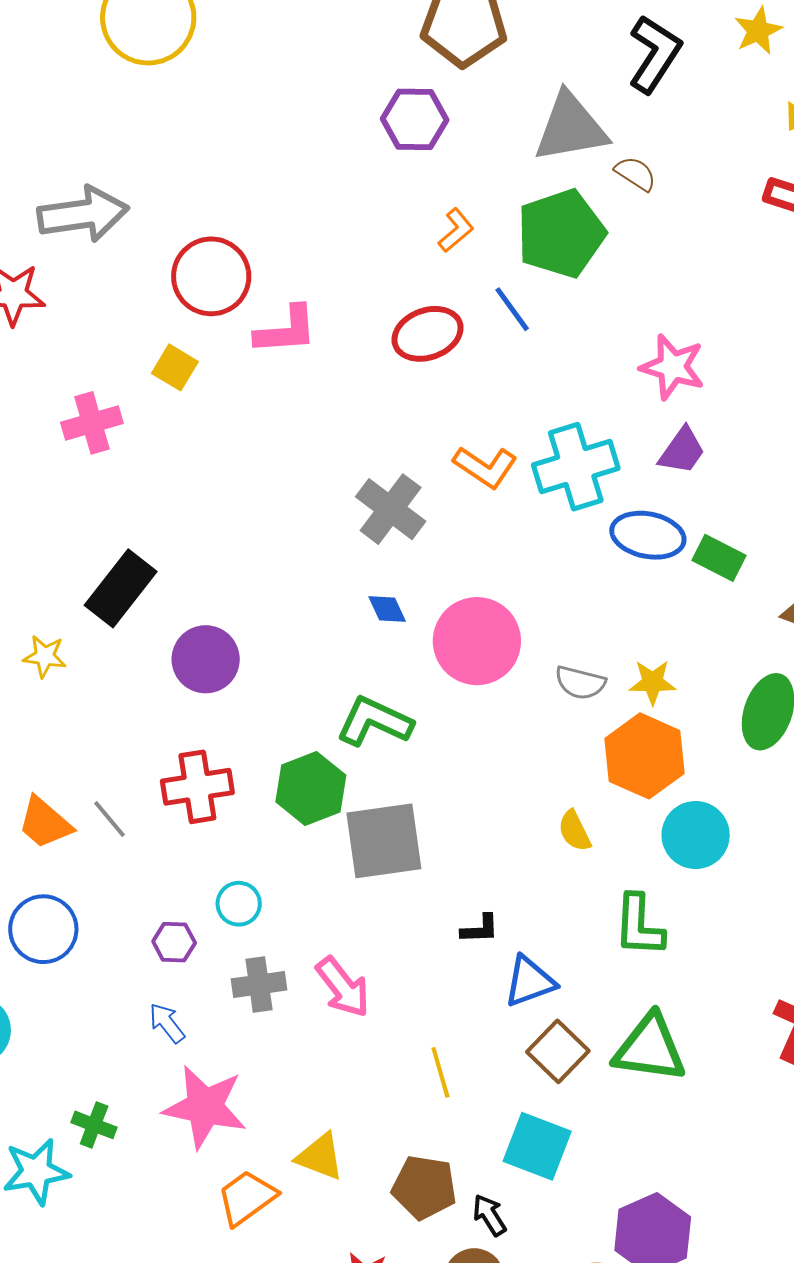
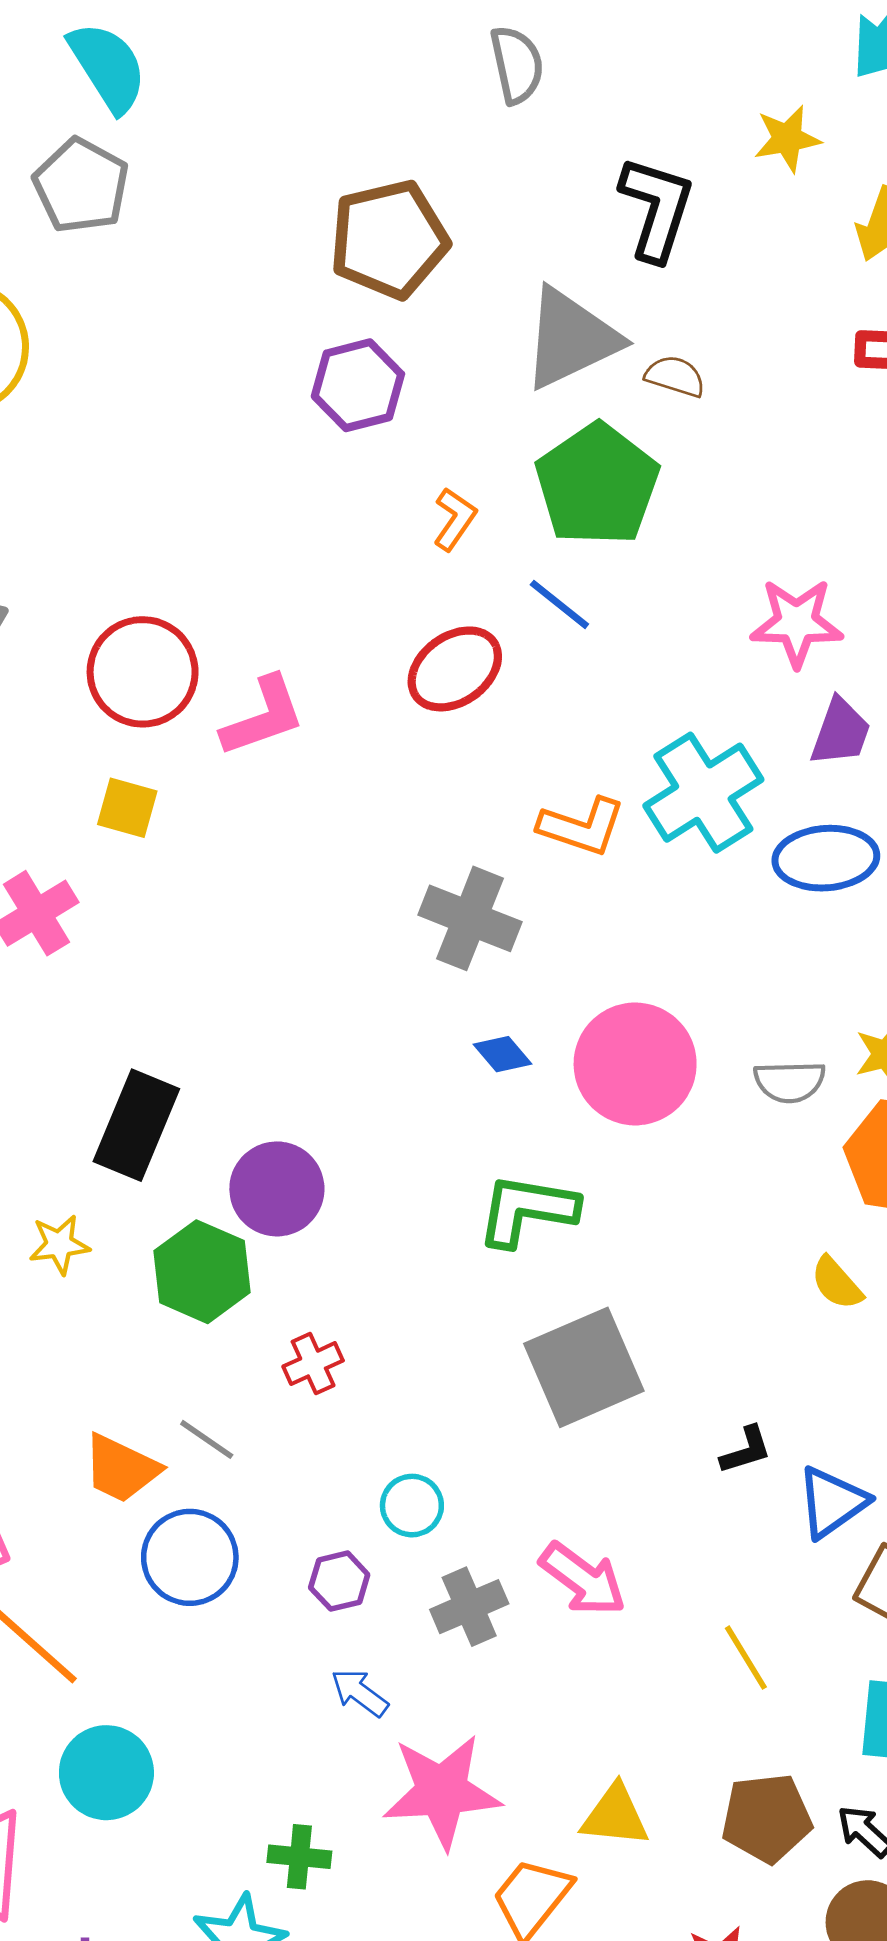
yellow star: (758, 31) -> (787, 139), turned 30
red cross: (197, 787) -> (313, 1364), size x0.6
green hexagon: (311, 788) -> (202, 1272), moved
blue circle: (43, 929) -> (190, 1557), moved

